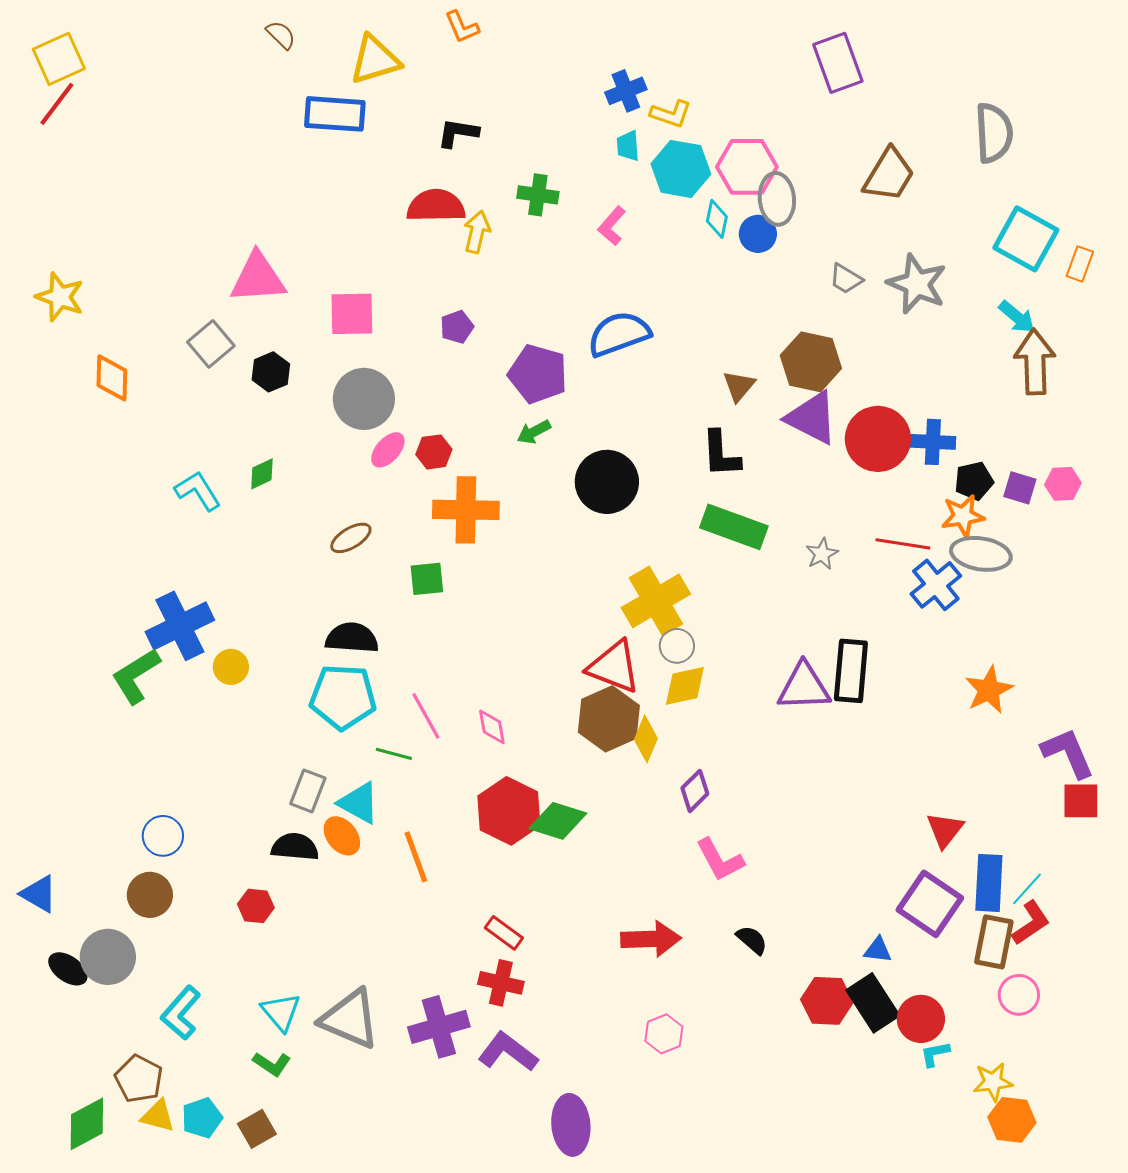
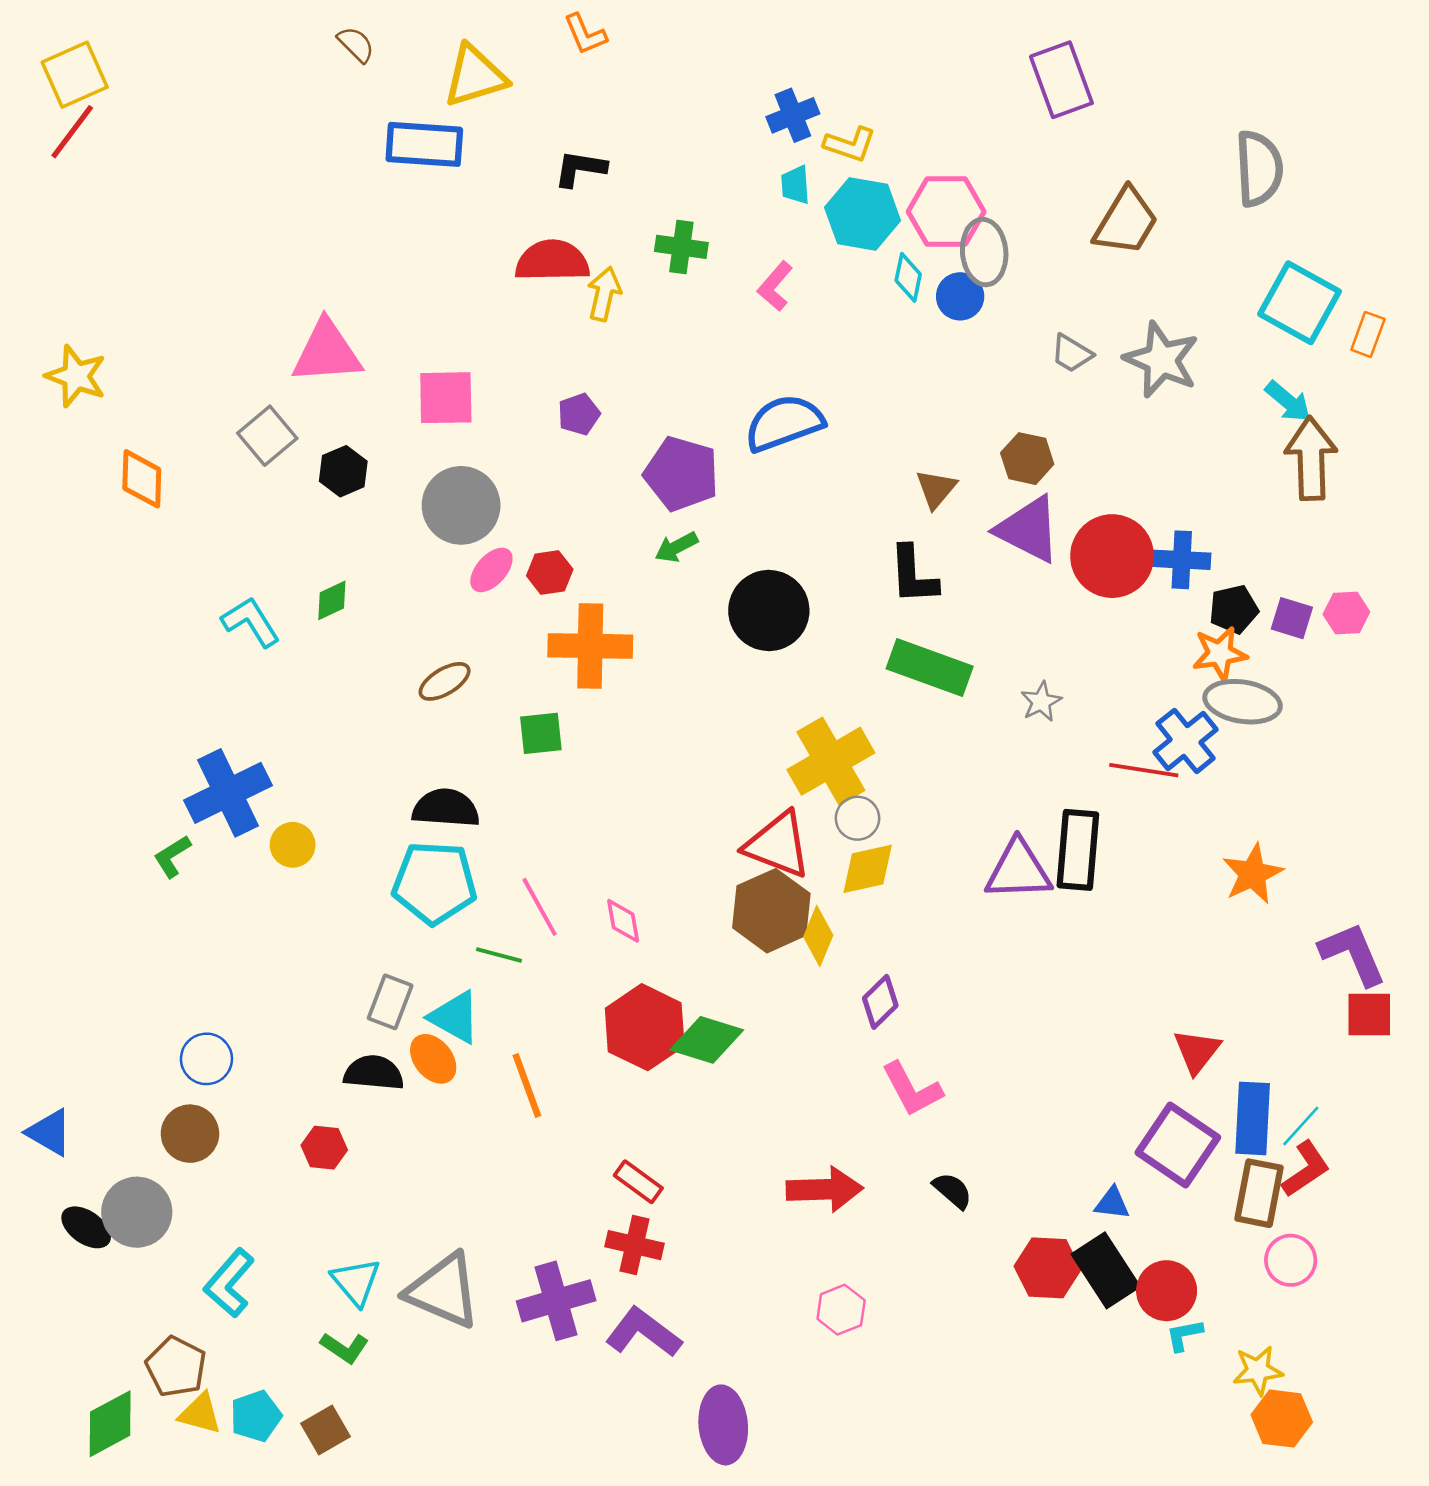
brown hexagon: (811, 362) -> (1027, 459), size x0.7
red line: (903, 544) -> (1144, 770), moved
green L-shape: (136, 676) -> (172, 856), size x0.6

